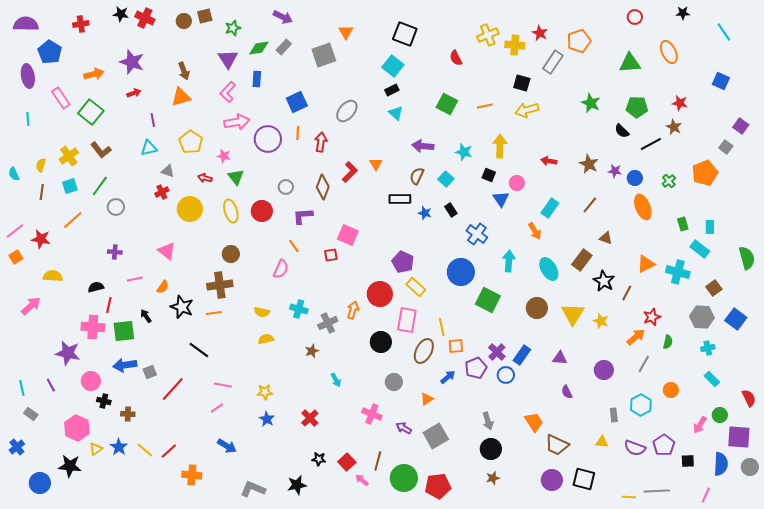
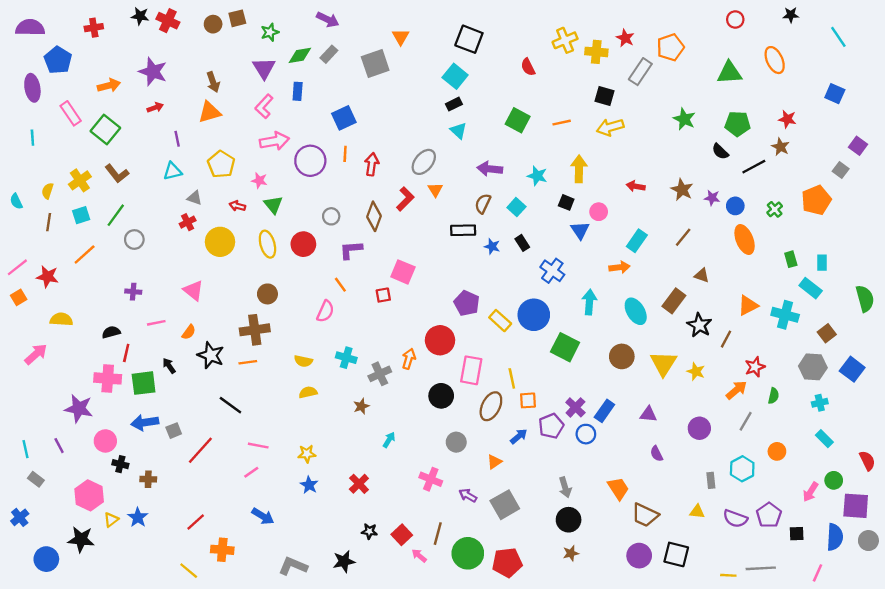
gray ellipse: (347, 111) -> (424, 162), moved
orange arrow: (535, 231) -> (619, 267), turned -66
yellow rectangle: (416, 287) -> (500, 321), moved
cyan arrow: (336, 380) -> (389, 440), turned -120
yellow line: (145, 450) -> (189, 571), moved

